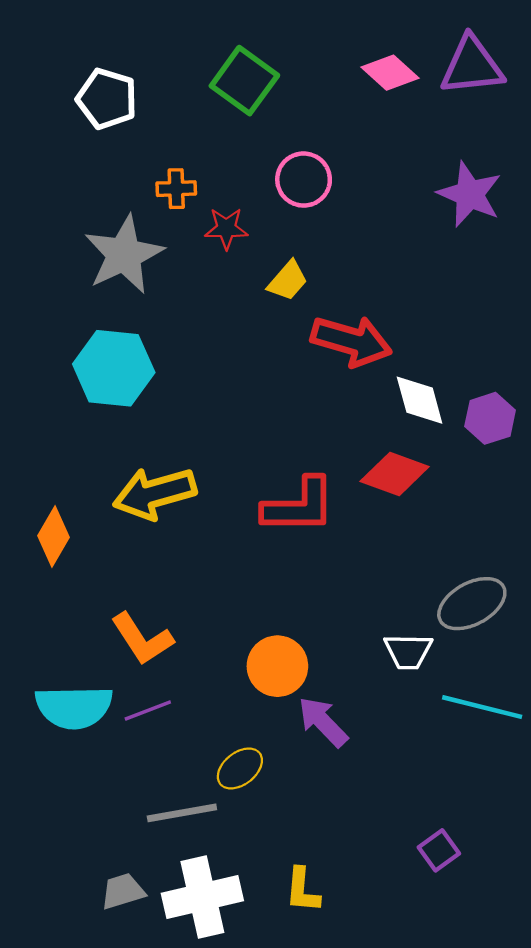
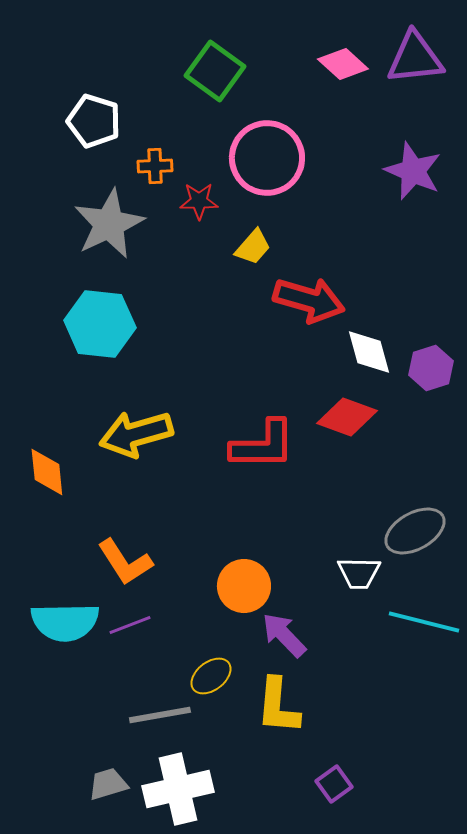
white pentagon: (107, 99) -> (94, 121), moved
pink circle: (304, 180) -> (267, 158), size x1.5
orange diamond: (53, 537) -> (47, 472), turned -36
purple square: (439, 850) -> (334, 784), moved
yellow L-shape: (302, 890) -> (278, 706), moved, size x1.4

